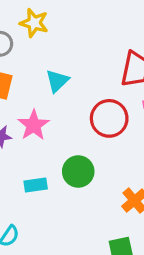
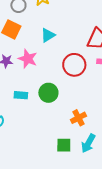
pink star: (34, 125) -> (28, 59), turned -30

